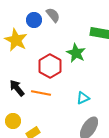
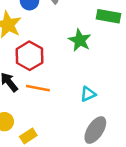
red hexagon: (50, 66) -> (29, 56), moved

